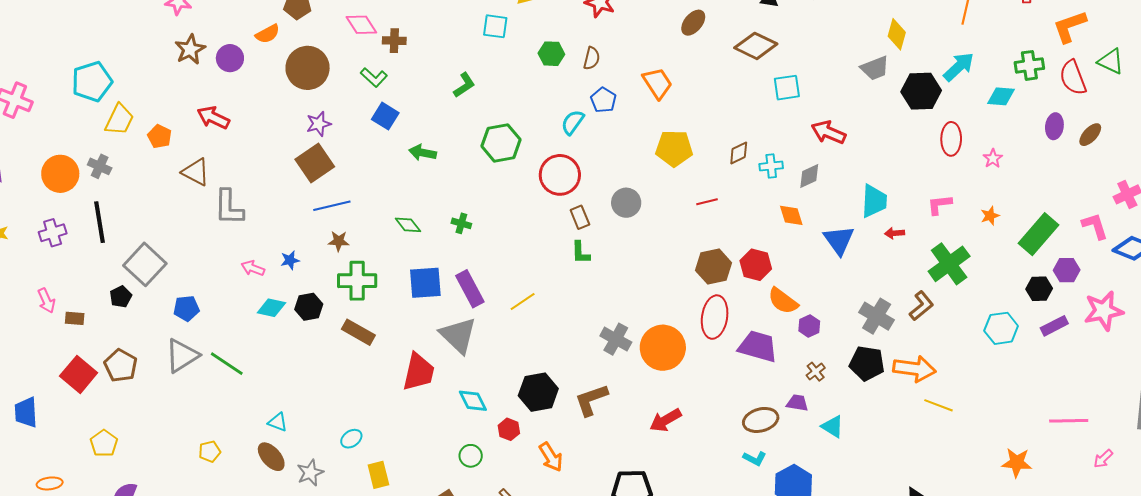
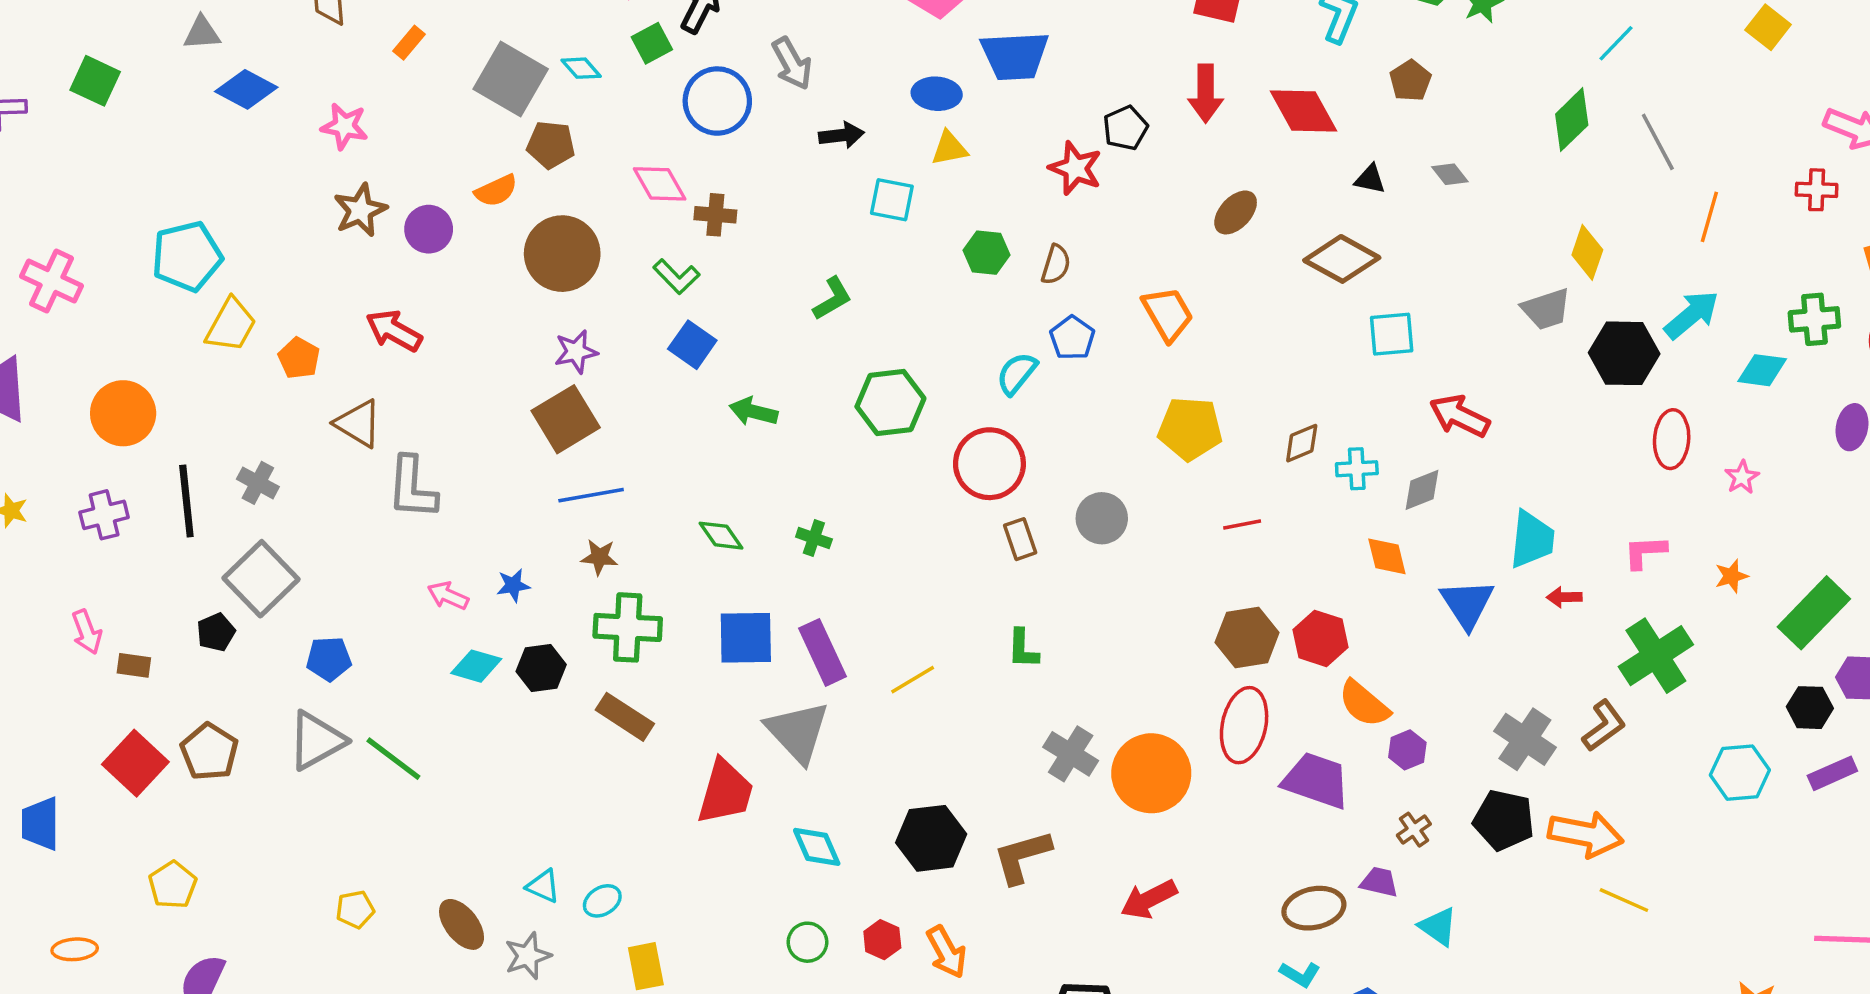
gray cross: (100, 166) -> (258, 483), moved
green L-shape: (581, 253) -> (1023, 649), moved
cyan triangle: (278, 422) -> (543, 886), moved
red hexagon: (509, 429) -> (882, 940), moved

